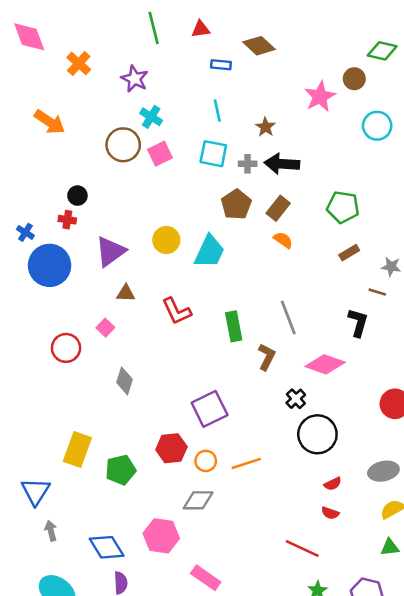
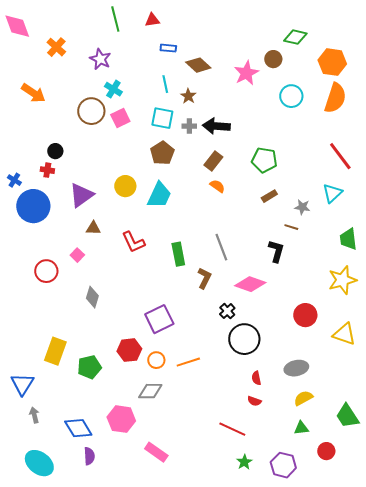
brown diamond: (259, 46) -> (198, 65), moved
brown star: (265, 127) -> (188, 96), moved
brown pentagon: (236, 204) -> (162, 153), moved
red semicircle: (333, 484) -> (256, 378), turned 104

